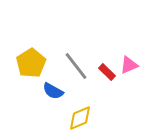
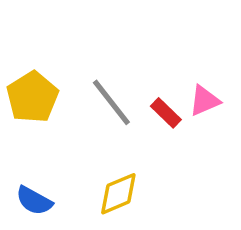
blue semicircle: (53, 91) -> (34, 201), moved

